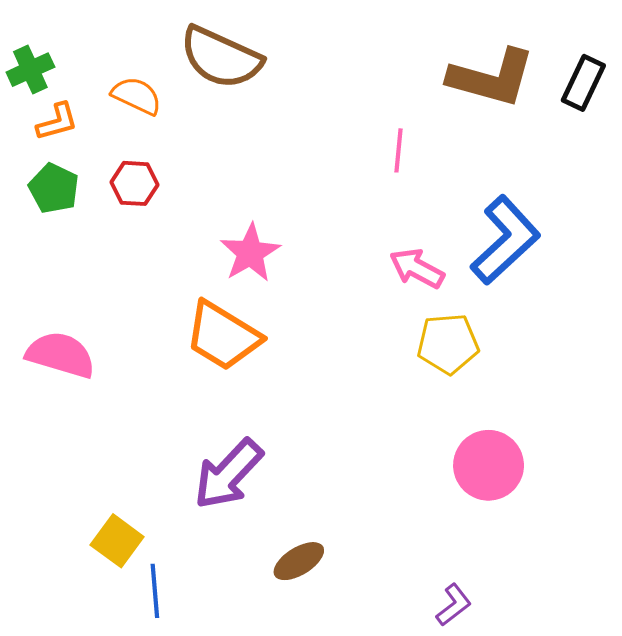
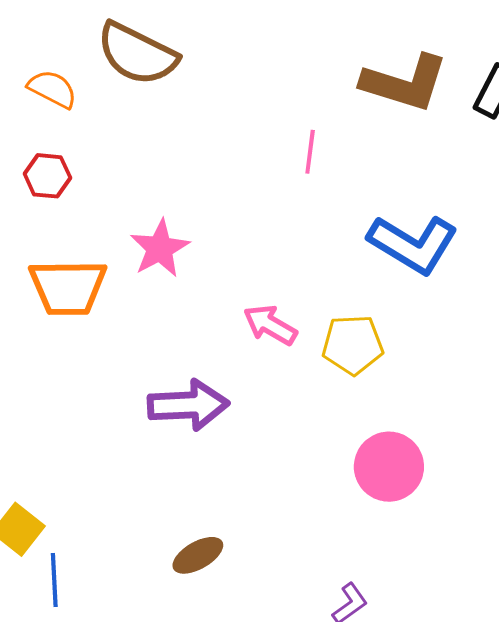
blue L-shape: (505, 240) -> (413, 244), turned 72
pink arrow: (417, 268) -> (270, 325), moved
orange trapezoid: (223, 336) -> (68, 287), moved, turned -34
purple arrow: (228, 474) -> (188, 405), moved, turned -138

